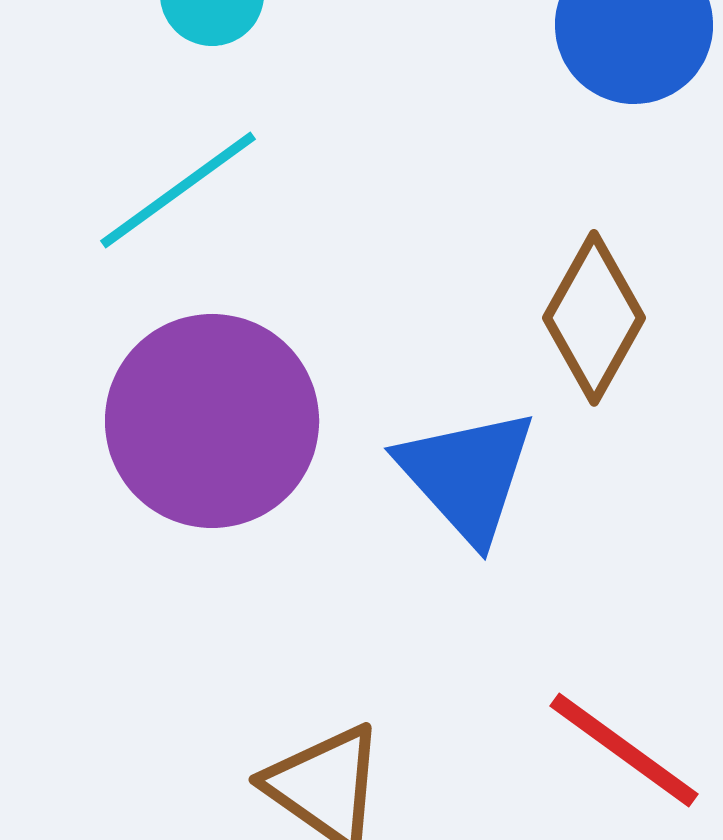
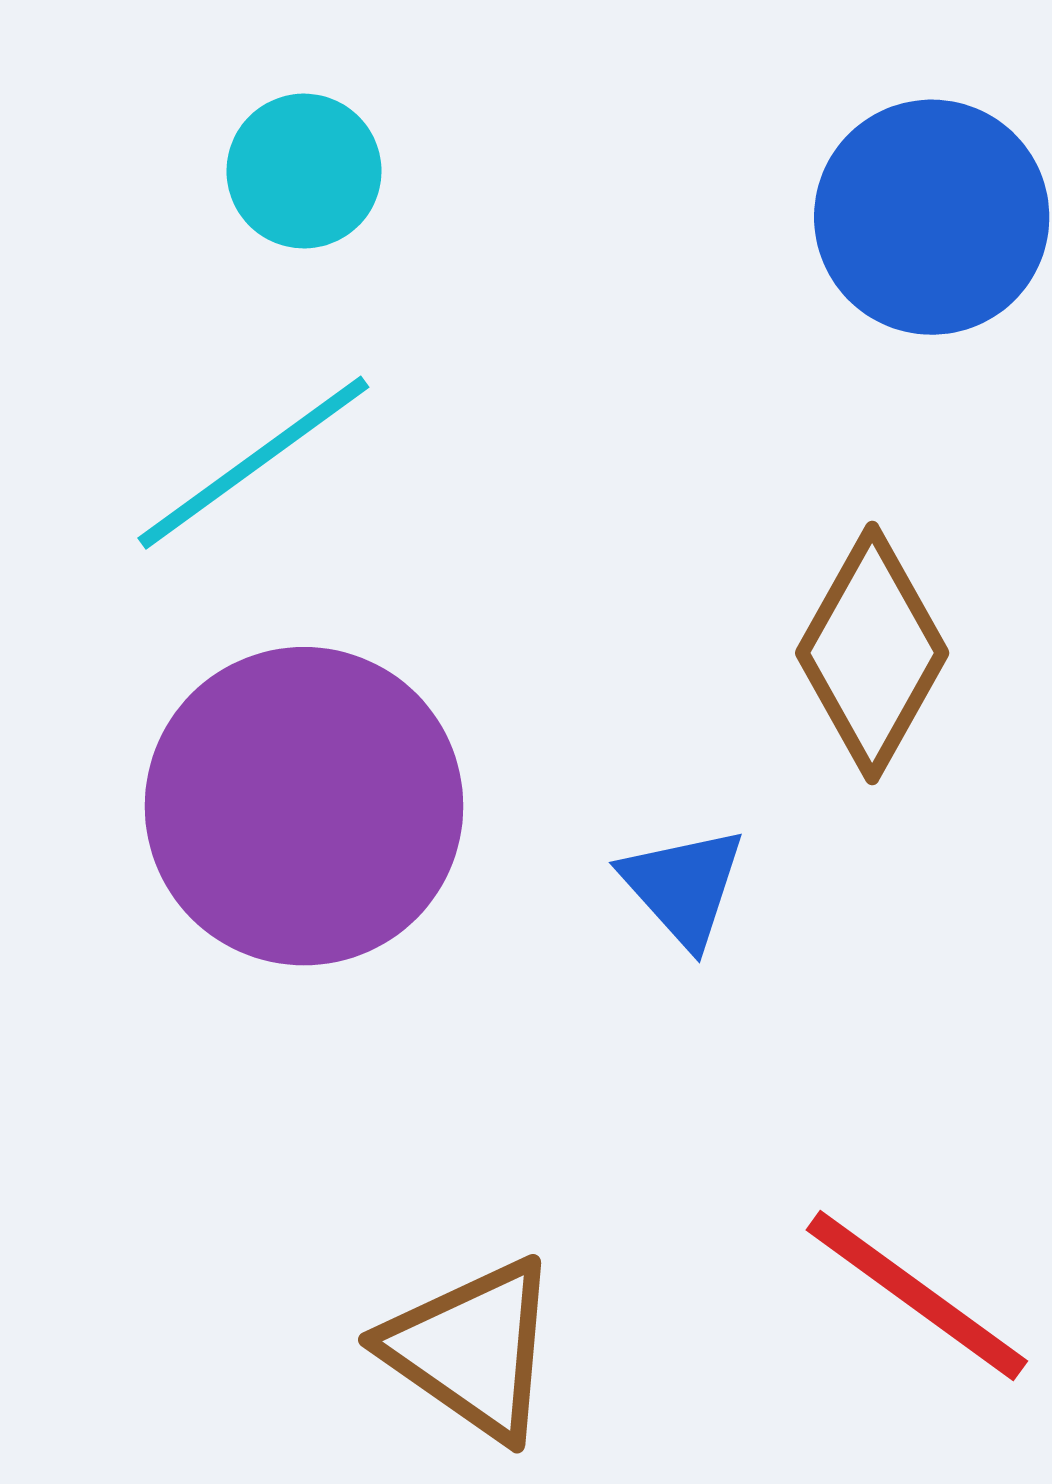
blue triangle: (467, 475) -> (683, 886), size x0.6

